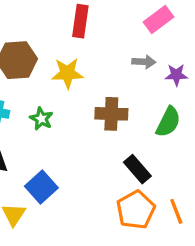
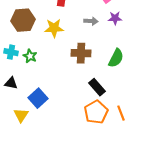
gray arrow: (144, 62) -> (91, 21), moved
purple star: (176, 75) -> (115, 18), moved
green star: (41, 119) -> (30, 56), moved

